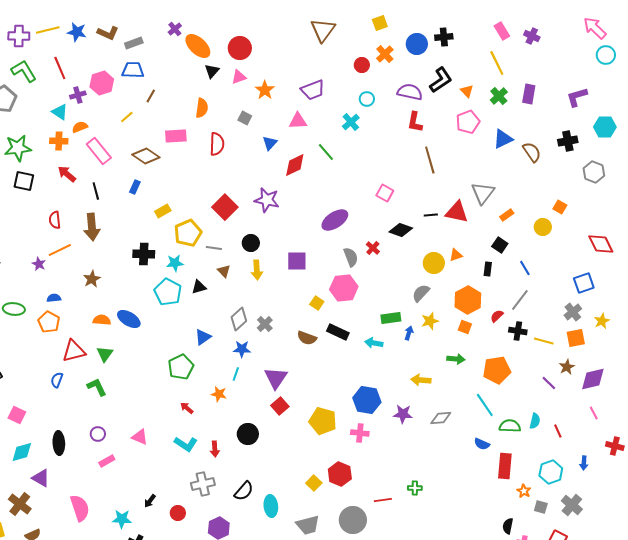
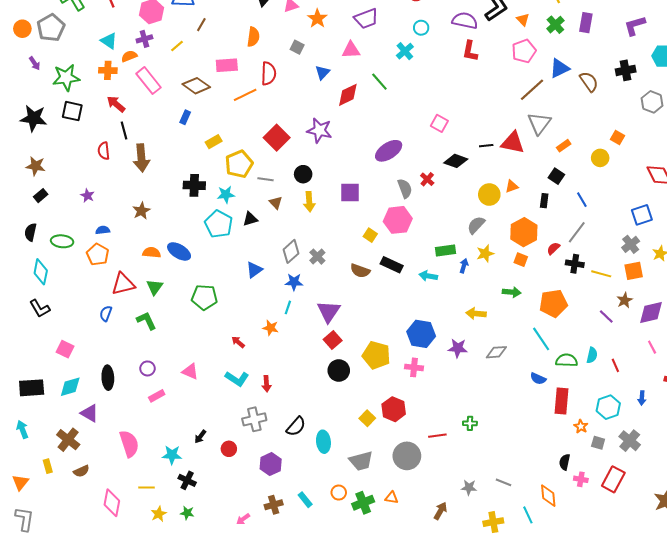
purple cross: (78, 95) -> (144, 39), moved
brown line: (430, 160) -> (532, 90), moved, turned 64
black line: (96, 191) -> (124, 130), moved
orange line: (60, 250) -> (245, 95), moved
green pentagon: (181, 367) -> (204, 297), moved, turned 30
black circle: (248, 434) -> (339, 370), moved

